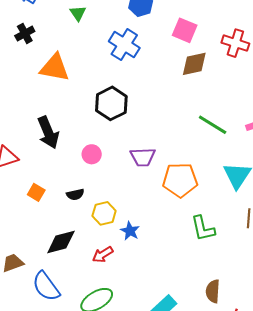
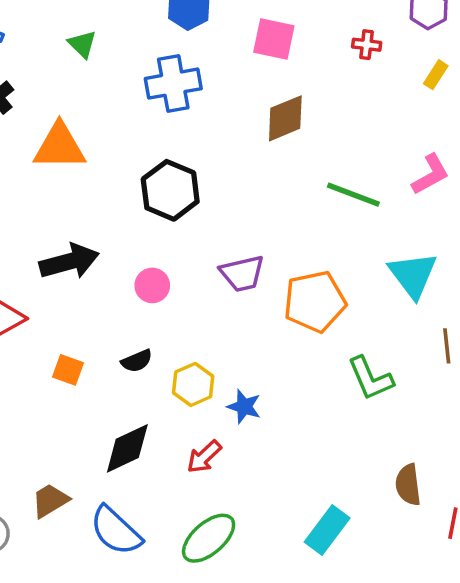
red cross: (235, 43) -> (367, 45), size x0.6
blue cross: (124, 45) -> (173, 84), turned -32
brown diamond: (194, 64) -> (285, 118), moved
black arrow: (48, 132) -> (69, 262), turned -72

